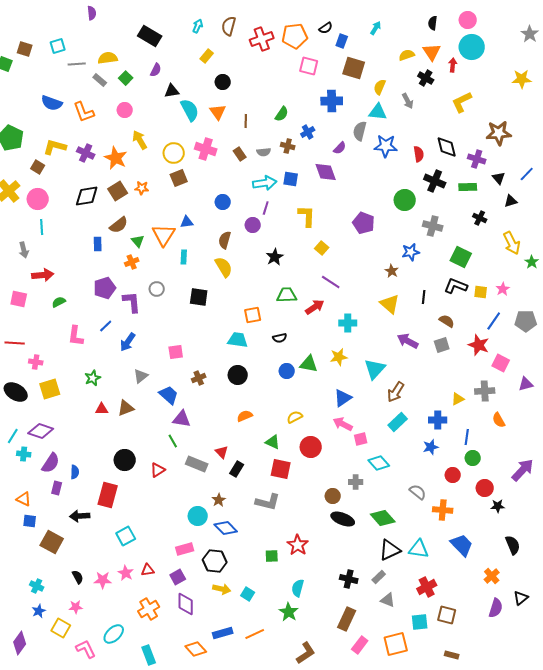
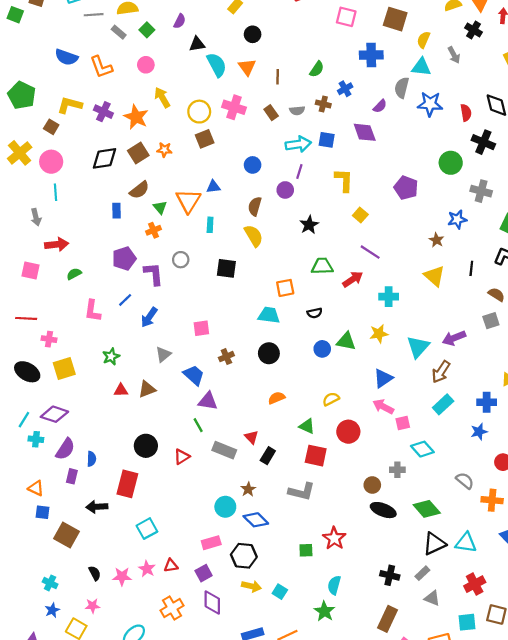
purple arrow: (408, 341) -> (454, 338), moved, turned -50

